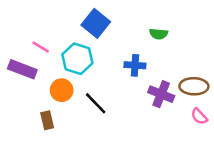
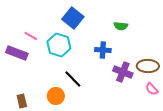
orange circle: (62, 90) -> (56, 96), moved
brown rectangle: (47, 120) -> (22, 101), moved

